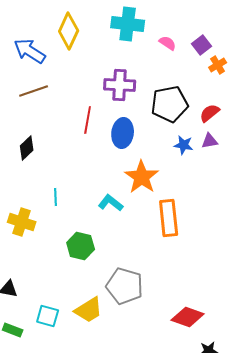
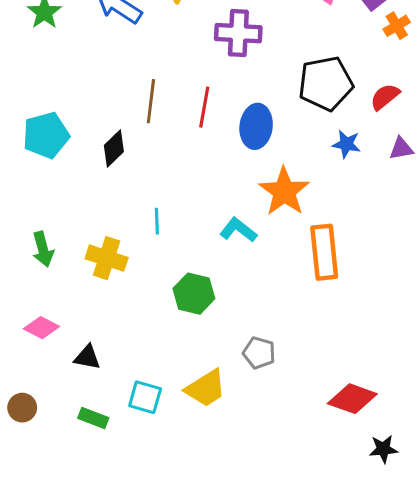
purple cross: (120, 85) -> (238, 33), moved
brown line: (34, 91) -> (151, 101), moved, turned -64
purple triangle: (210, 141) -> (401, 149), moved
gray pentagon: (125, 286) -> (259, 353), size x0.6

